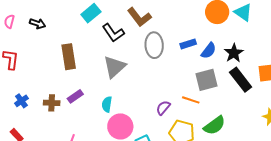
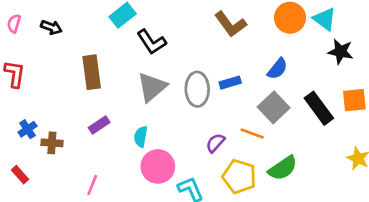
brown L-shape: (139, 17) -> (230, 24), moved
blue rectangle: (188, 44) -> (230, 83), moved
gray ellipse: (154, 45) -> (197, 89), moved
black star: (234, 53) -> (340, 52), moved, turned -30
gray square: (206, 80) -> (274, 107), turned -30
brown cross: (52, 103) -> (52, 143), moved

